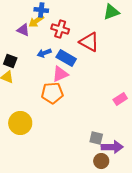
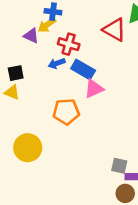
red cross: (60, 29) -> (69, 44), moved
red triangle: (89, 42) -> (114, 30), moved
black square: (10, 61) -> (16, 73), turned -32
pink triangle: (60, 74) -> (94, 89), moved

